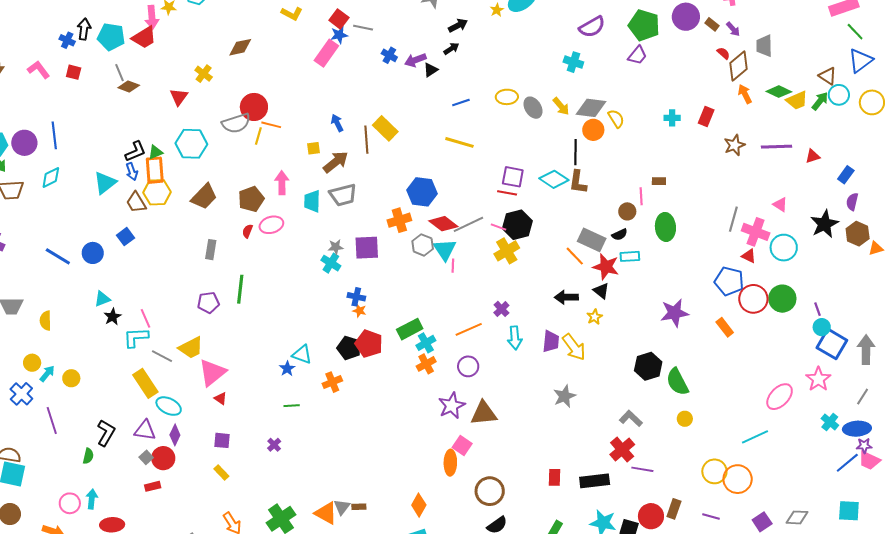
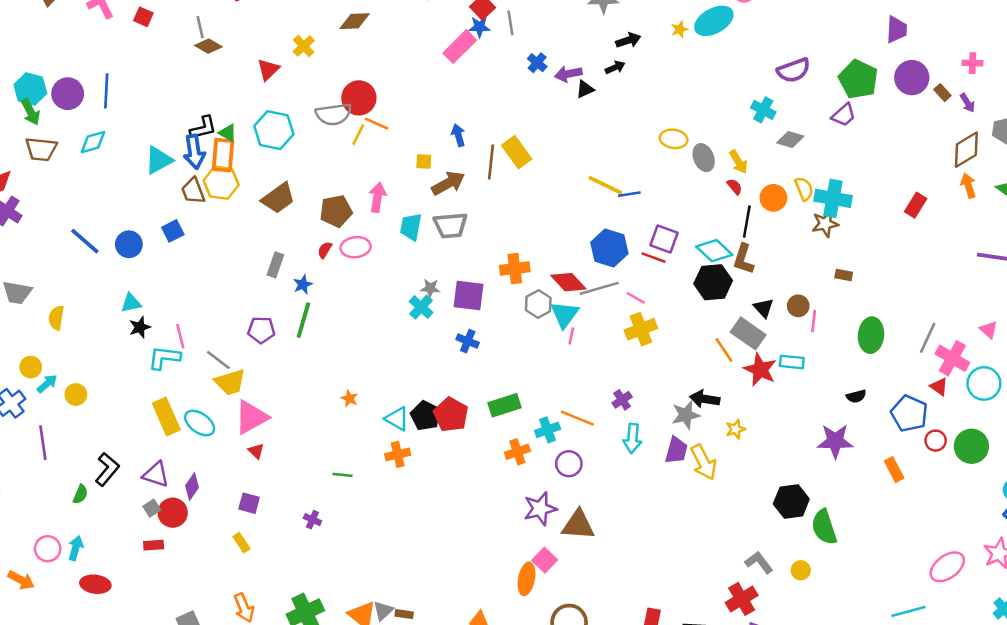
gray line: (363, 28) -> (510, 23), turned 60
red semicircle: (723, 53) -> (735, 187), moved
blue line: (461, 102) -> (629, 194), moved
gray diamond: (591, 108) -> (790, 140), moved, size x0.7
cyan cross: (672, 118) -> (833, 198), moved, size x1.8
brown star: (734, 145) -> (825, 224), moved
green triangle: (156, 152) -> (228, 133), turned 42
blue arrow: (132, 171) -> (194, 152), size x1.5
blue hexagon: (422, 192) -> (609, 248), moved
pink line: (641, 196) -> (814, 321), moved
black hexagon: (517, 225) -> (713, 282), moved
green ellipse: (665, 227) -> (871, 335), moved
black semicircle: (620, 235) -> (856, 396), moved
black triangle: (601, 291) -> (764, 308), moved
blue cross: (356, 297) -> (468, 341), moved
red circle: (753, 299) -> (936, 441), size x0.6
orange star: (359, 311) -> (349, 399), moved
orange line: (469, 329) -> (577, 418), turned 36
cyan cross: (426, 343) -> (548, 430), moved
cyan triangle: (302, 354) -> (397, 419), moved
gray line: (162, 356) -> (218, 360), moved
blue star: (287, 369) -> (303, 284), moved
gray star: (565, 396) -> (686, 415), moved
cyan ellipse: (169, 406) -> (200, 423), moved
yellow circle: (685, 419) -> (801, 570), moved
purple cross: (274, 445) -> (312, 520), turned -32

